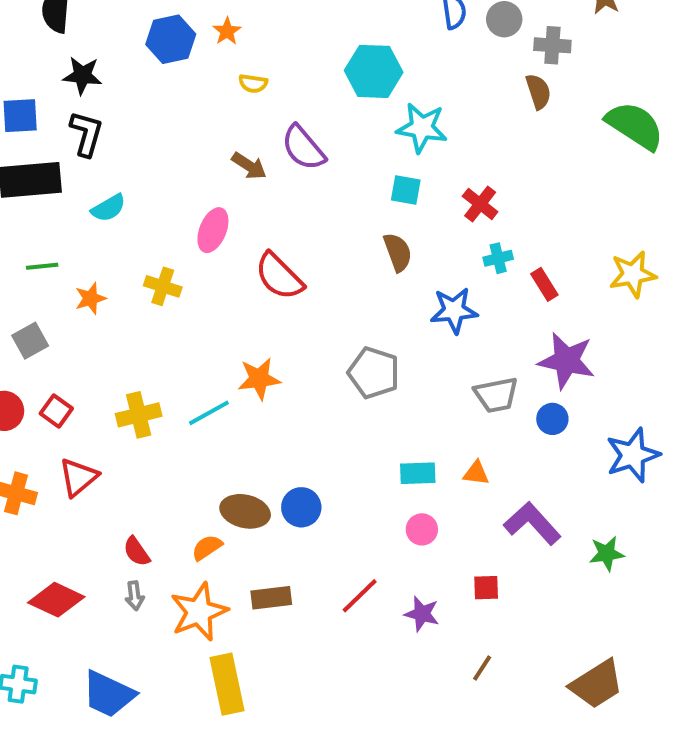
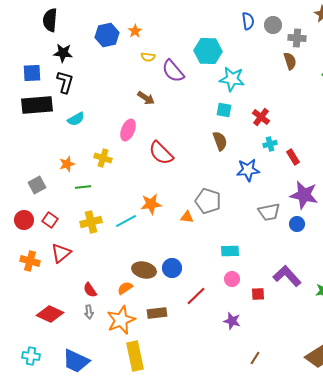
purple semicircle: (303, 148) -> (173, 71), moved
green line: (42, 266) -> (83, 187), moved
orange triangle: (476, 473) -> (187, 217), moved
red square: (486, 588) -> (258, 294), moved
red line: (360, 596) -> (196, 296), moved
brown line: (482, 668) -> (255, 358), moved

